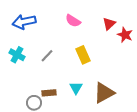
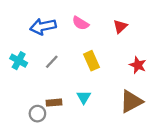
blue arrow: (24, 22) -> (43, 26), moved
red star: (125, 35) -> (138, 65), moved
brown triangle: (104, 93) -> (131, 101), moved

